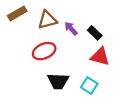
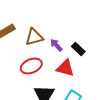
red triangle: (100, 56) -> (65, 68), moved

